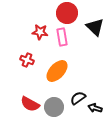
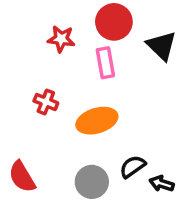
red star: (40, 32) -> (61, 39), moved
orange ellipse: (57, 71) -> (97, 121), turned 30
red semicircle: (30, 104) -> (22, 177), moved, turned 30

